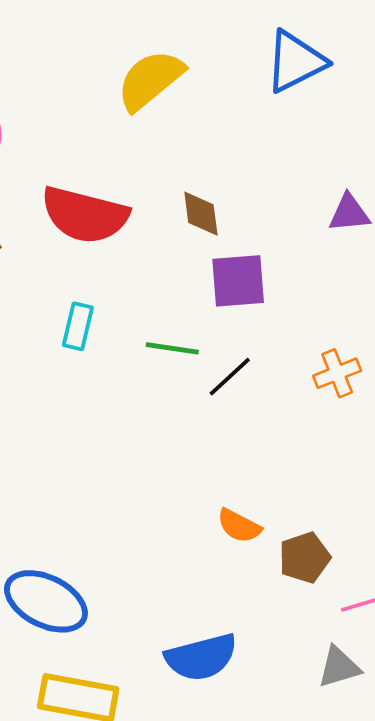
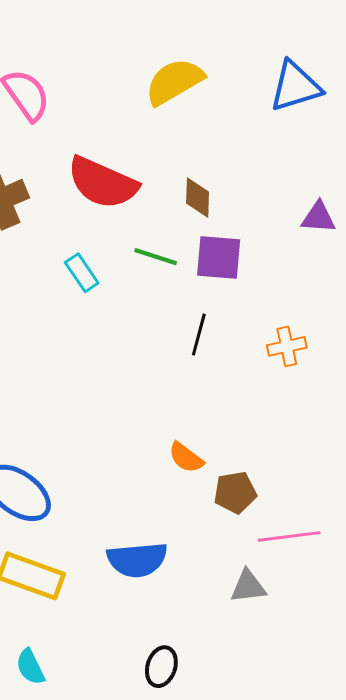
cyan rectangle: (78, 326) -> (82, 273), turned -57
green line: (172, 348) -> (156, 257), moved
black line: (230, 377) -> (199, 335), turned -42

